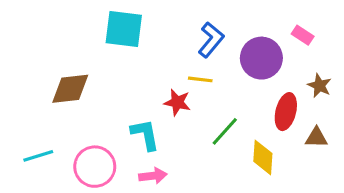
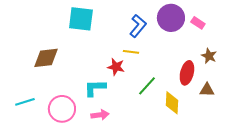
purple circle: (261, 58) -> (171, 18), moved
cyan L-shape: (145, 135) -> (95, 88), turned -80

